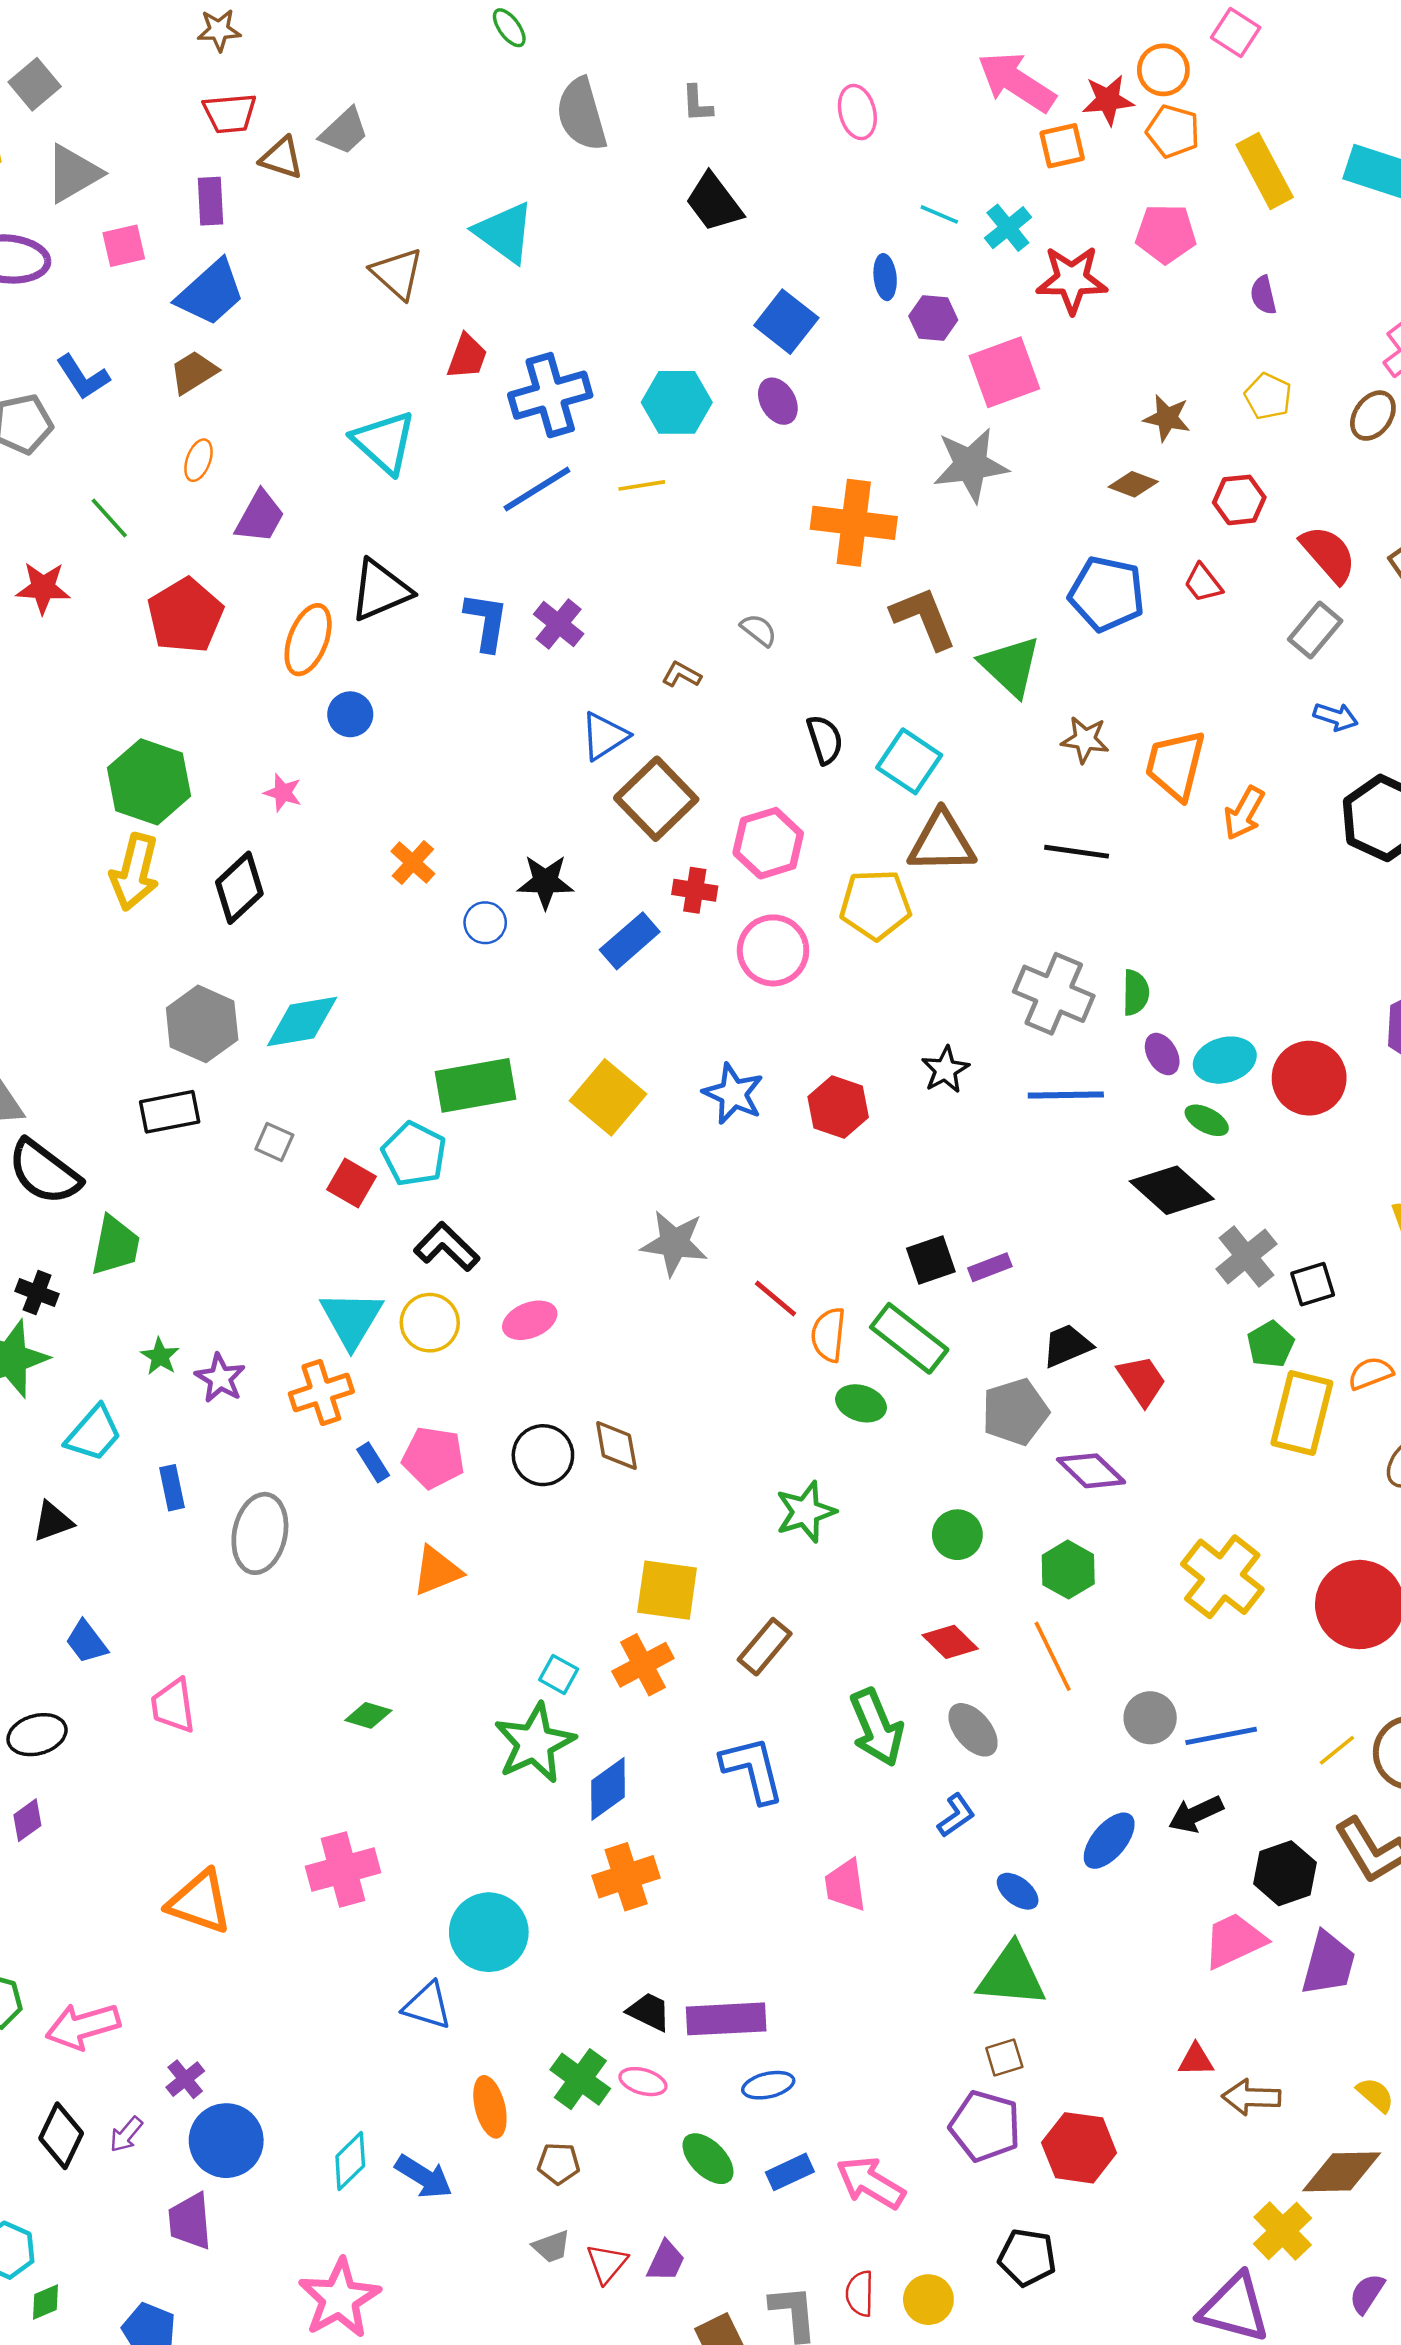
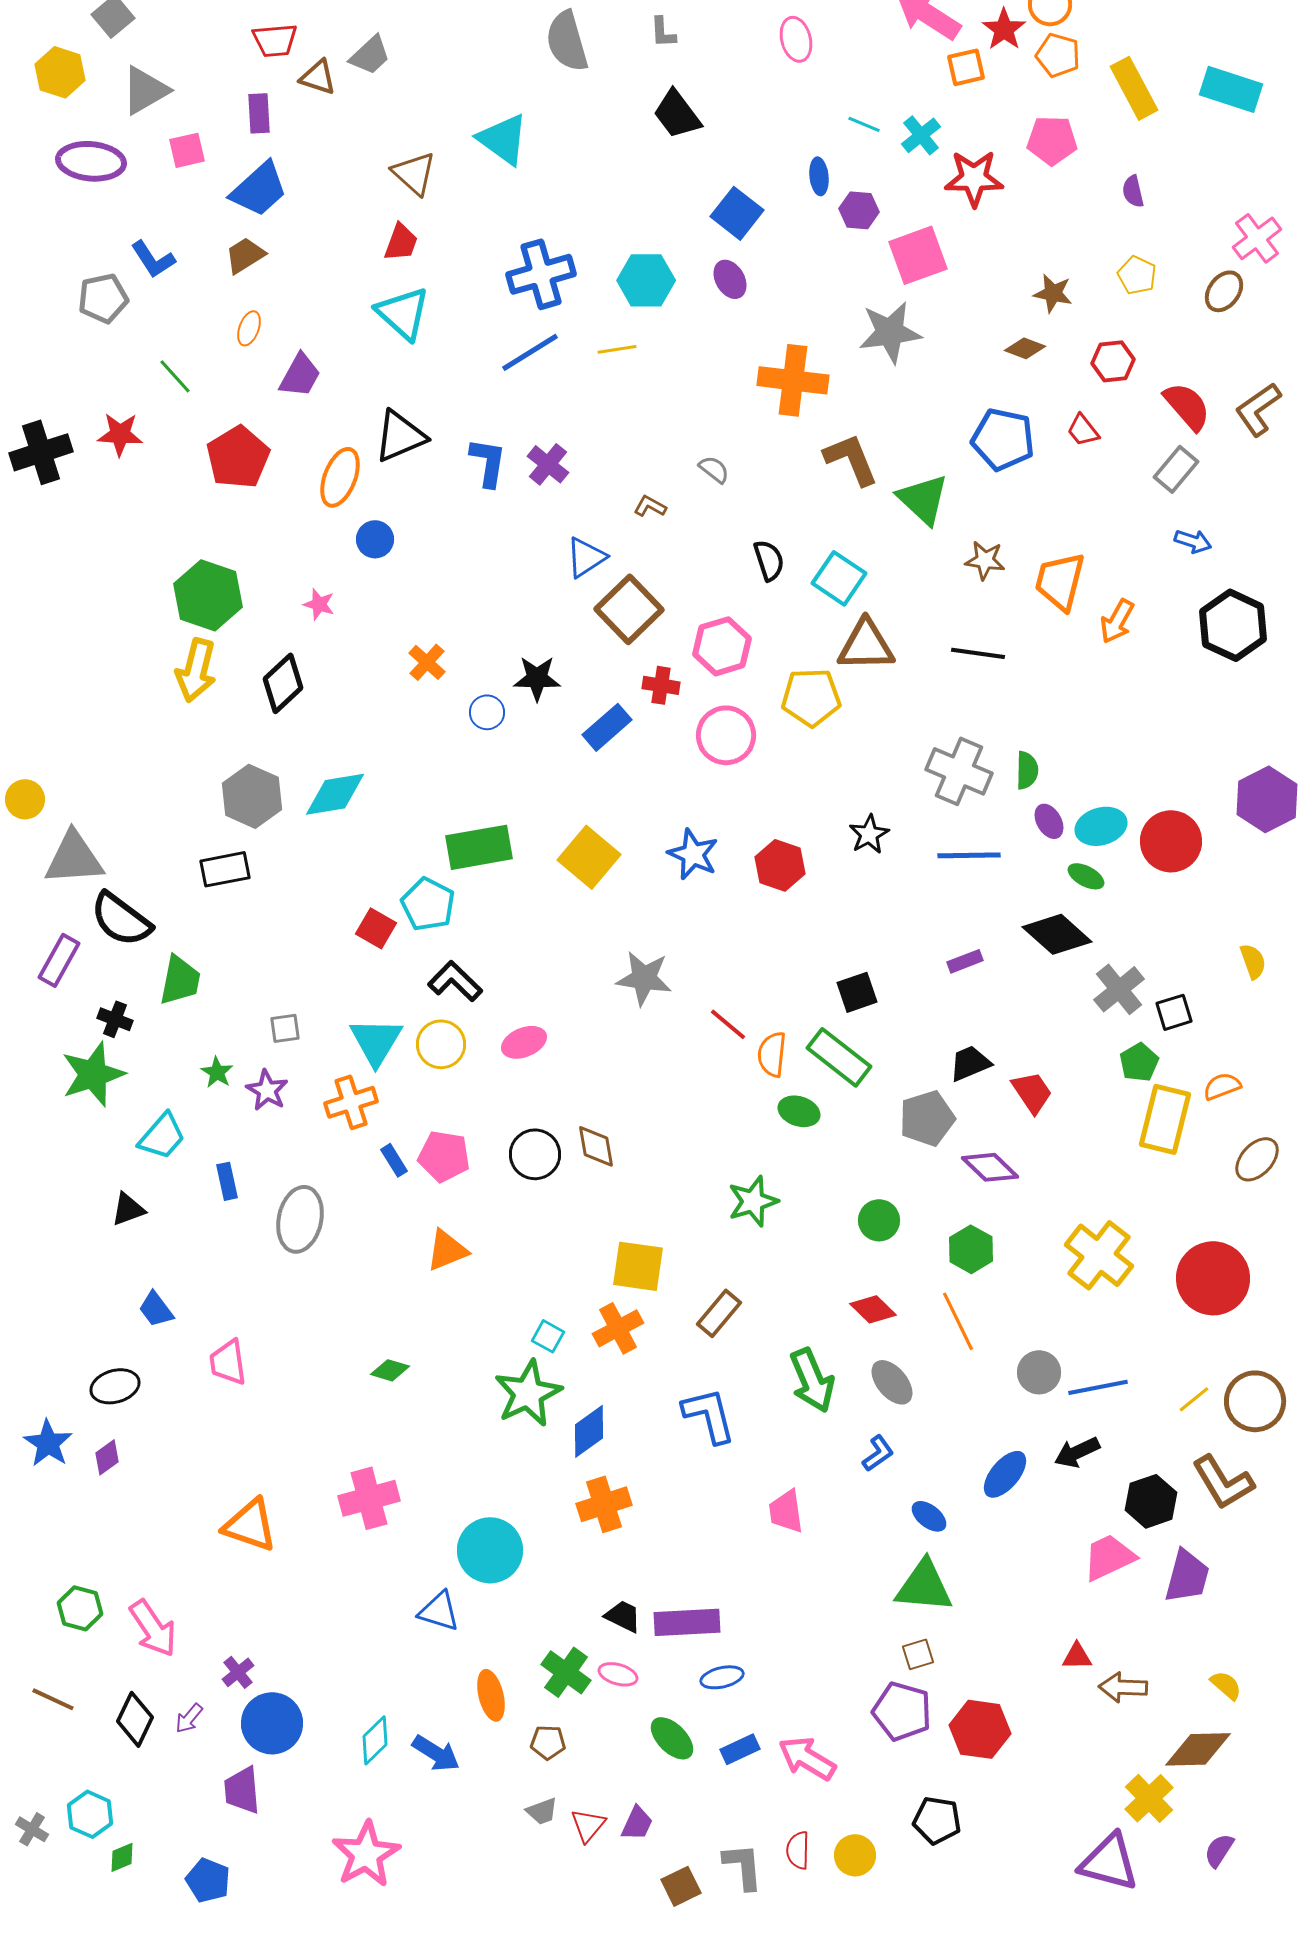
red star: (1108, 100) -> (1004, 29), turned -30
red trapezoid: (467, 357) -> (401, 242), moved
gray square: (274, 1142) -> (285, 1028), moved, turned -32
purple rectangle: (990, 1267) -> (965, 961), moved
pink arrow: (83, 2026) -> (153, 1628), turned -108

